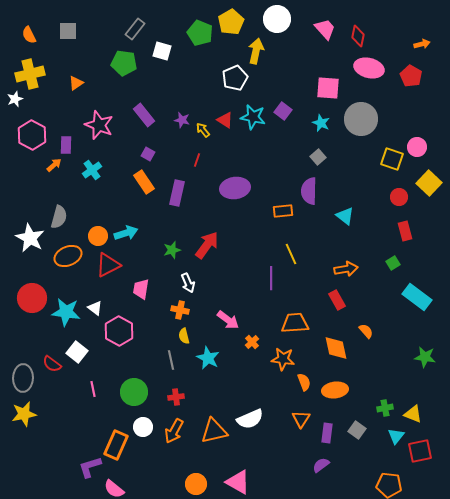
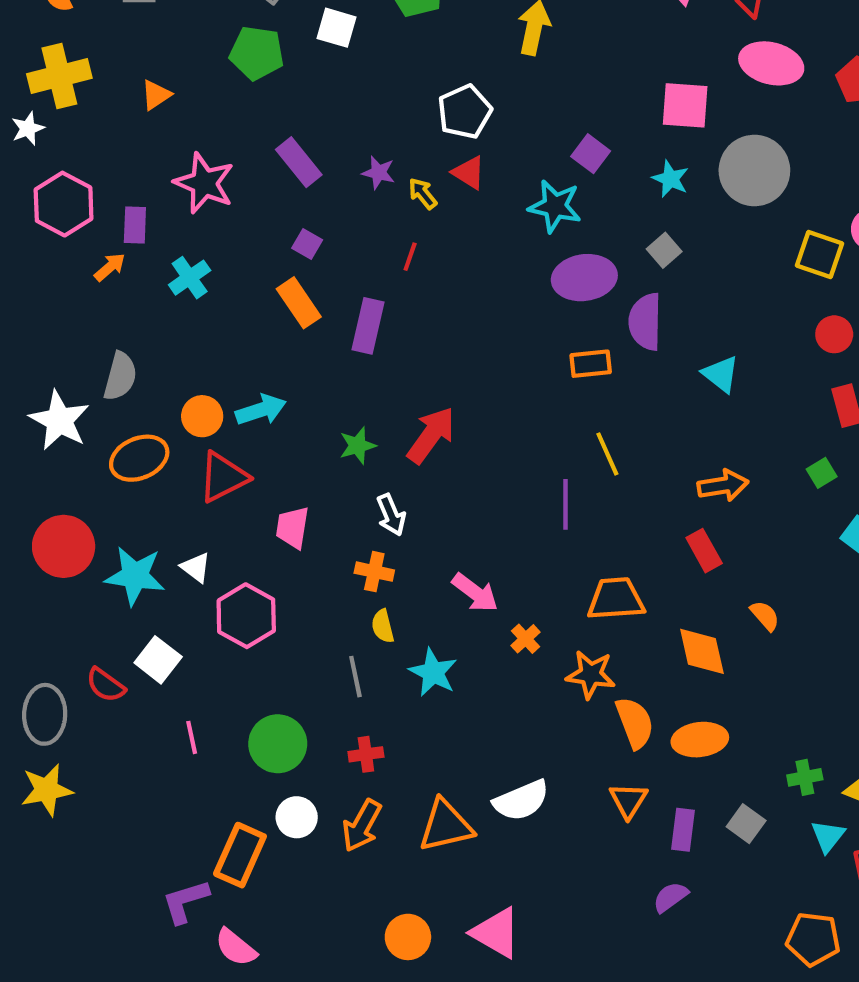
white pentagon: (235, 78) -> (465, 112), moved
cyan star: (253, 117) -> (555, 206), moved
purple ellipse: (235, 188) -> (584, 278), moved
orange semicircle: (304, 382) -> (635, 723), size x1.4

